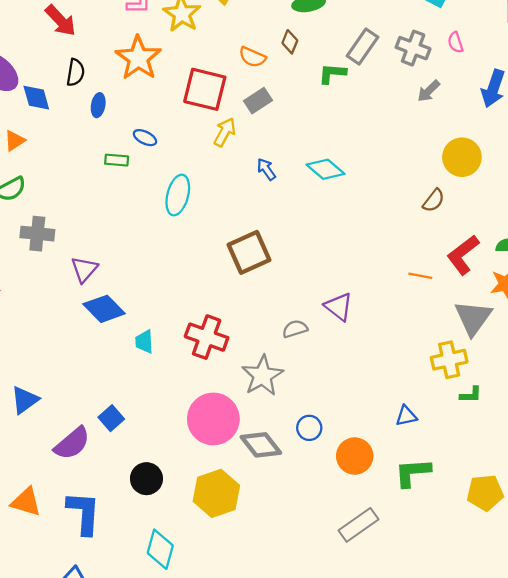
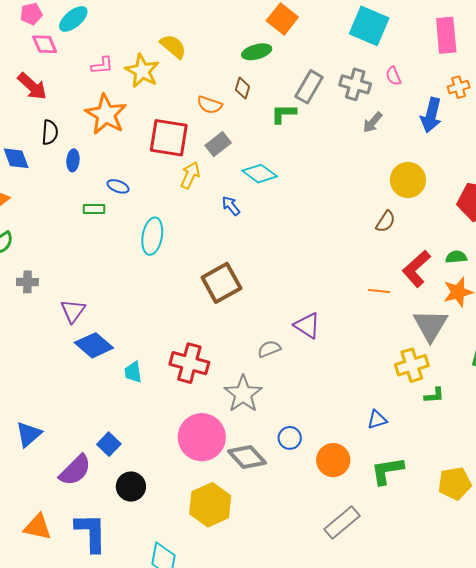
cyan diamond: (325, 169) -> (260, 174), moved
gray cross: (37, 234) -> (27, 282), size x0.7
black circle: (146, 479) -> (131, 487), moved

